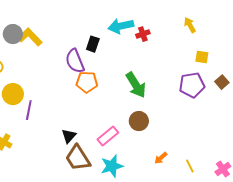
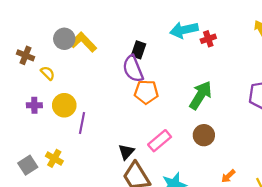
black rectangle: (93, 44) -> (139, 50), moved
green arrow: (136, 85) -> (201, 95), turned -116
pink rectangle: (108, 136) -> (160, 141), moved

